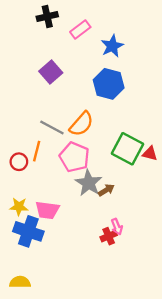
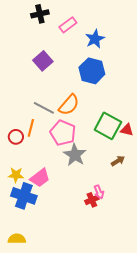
brown arrow: (106, 190) -> (118, 161), moved
pink trapezoid: (47, 210) -> (40, 178), turned -45

